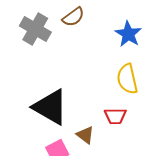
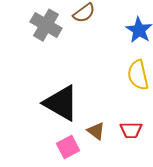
red trapezoid: (115, 116) -> (131, 130), moved

